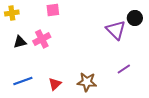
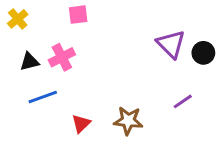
yellow cross: (12, 13) -> (18, 19), turned -32
black circle: (135, 18) -> (203, 53), moved
blue line: (23, 81) -> (43, 97), moved

